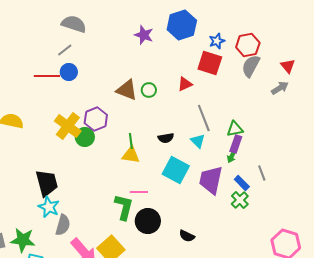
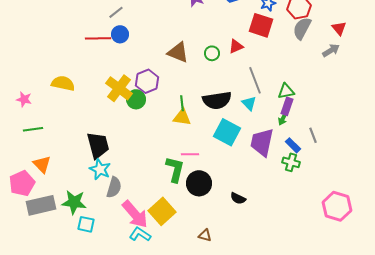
green circle: (149, 90) -> (212, 53), moved
black semicircle: (166, 138) -> (217, 100), size x1.8
green cross: (240, 200) -> (291, 162), turned -30

